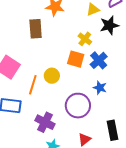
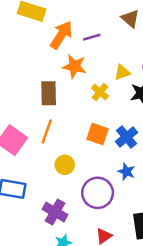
yellow cross: (85, 39) -> (100, 92), moved
yellow circle: (52, 76) -> (65, 165), moved
orange line: (33, 85) -> (47, 131), moved

